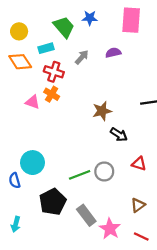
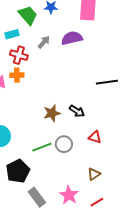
purple semicircle: (113, 53) -> (72, 38), size x1.5
orange cross: (52, 94) -> (17, 75), turned -32
brown star: (102, 111) -> (52, 113), moved
gray rectangle: (86, 215) -> (37, 197), moved
red line: (141, 237) -> (97, 202), turned -56

